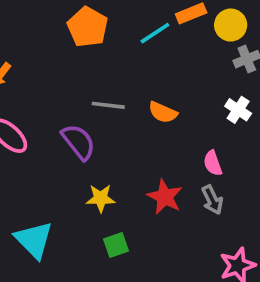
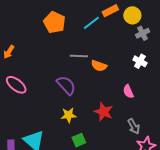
gray line: (108, 105) -> (79, 56), moved
purple semicircle: (79, 142) -> (66, 85), moved
gray arrow: (212, 200) -> (134, 126), moved

